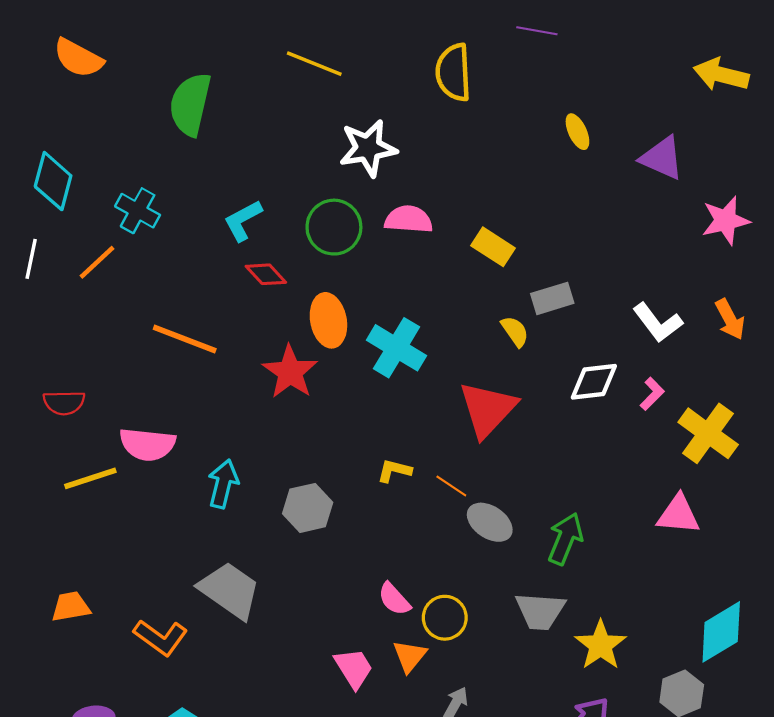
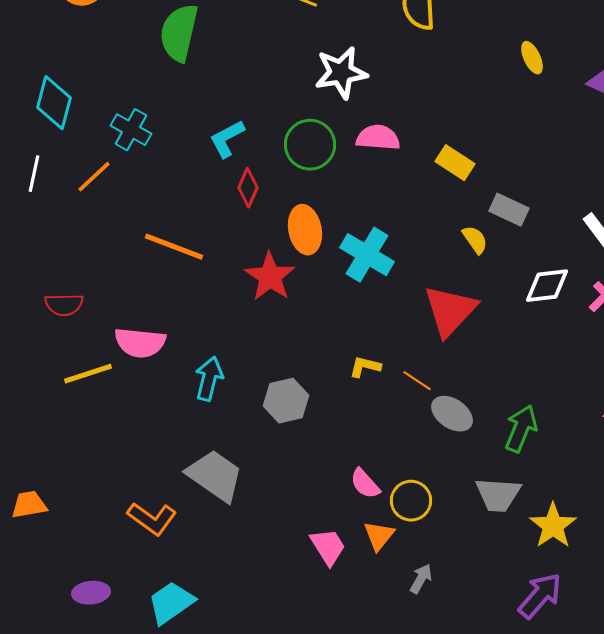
red diamond: (266, 274) -> (248, 188), turned 66
gray rectangle: (552, 298) -> (509, 210), turned 42
orange trapezoid: (71, 607) -> (29, 505), moved

